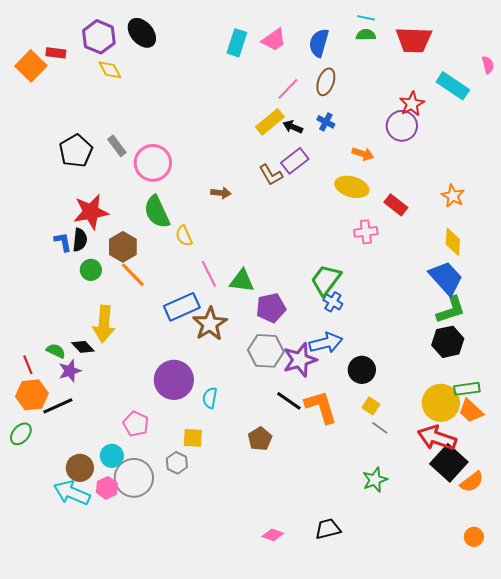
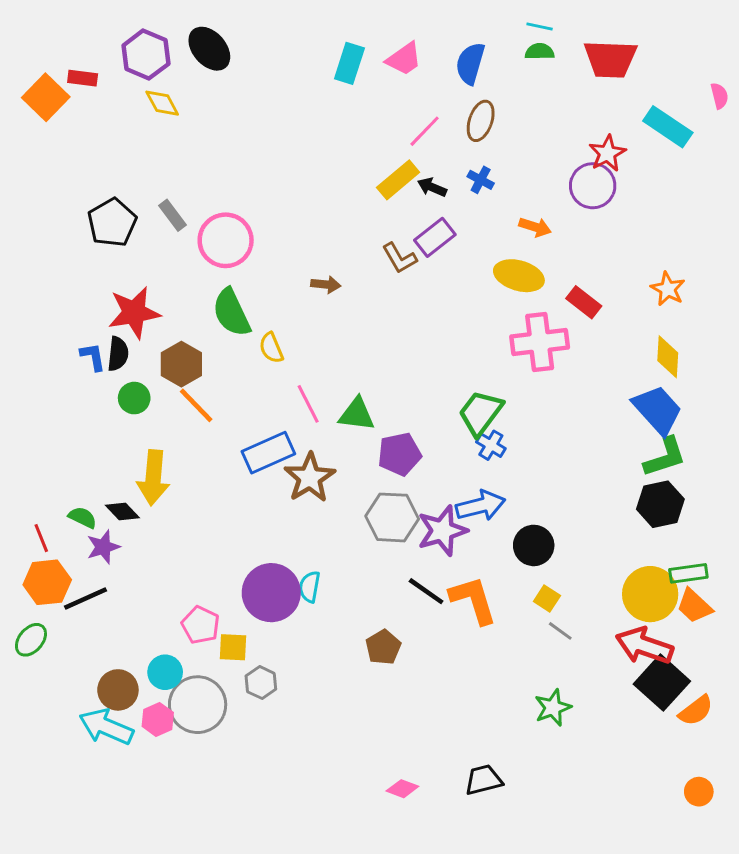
pink cross: (366, 232) -> (540, 342), size x1.6
purple circle: (174, 380) -> (271, 593), moved
yellow square: (193, 438) -> (233, 647), moved

